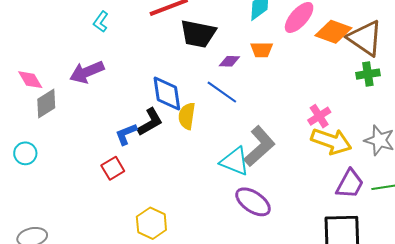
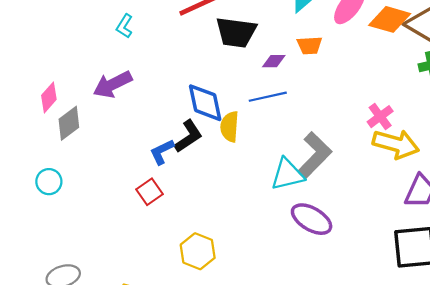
pink diamond: (30, 80) -> (49, 97), turned 76
blue line: (222, 92) -> (268, 97), turned -44
cyan triangle: (235, 161) -> (287, 174), turned -32

